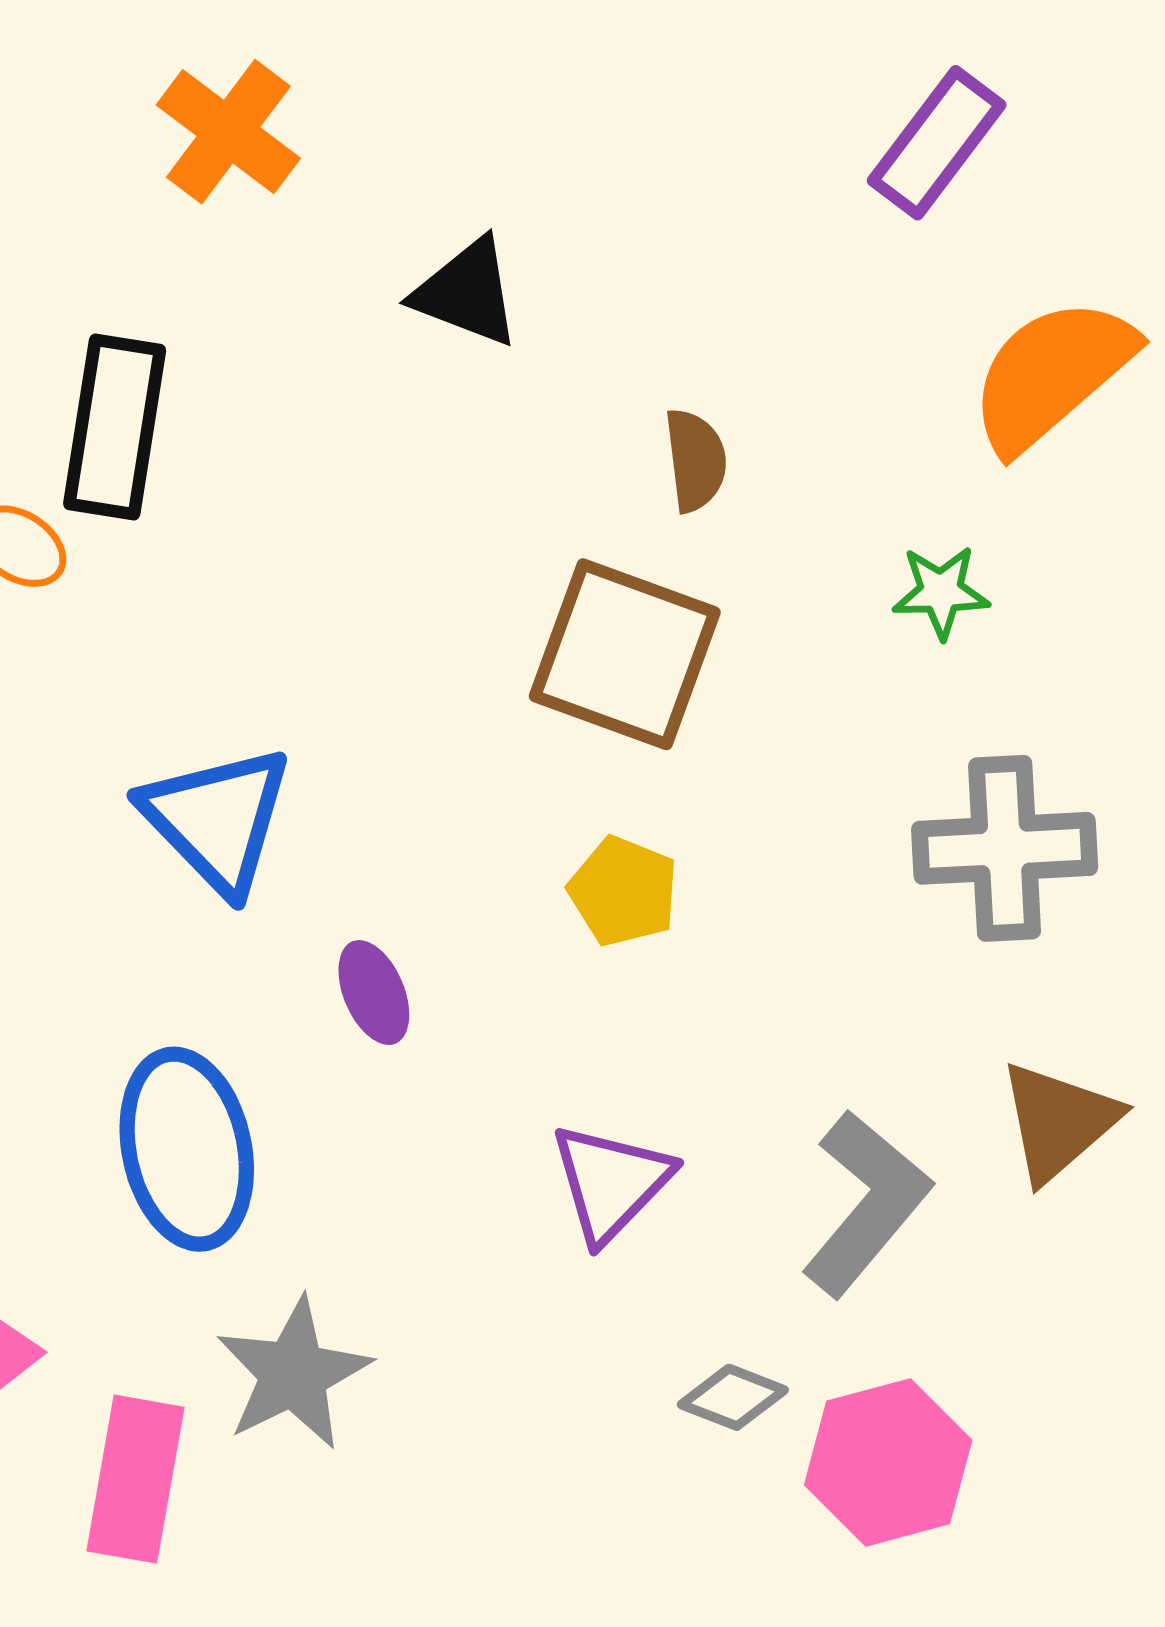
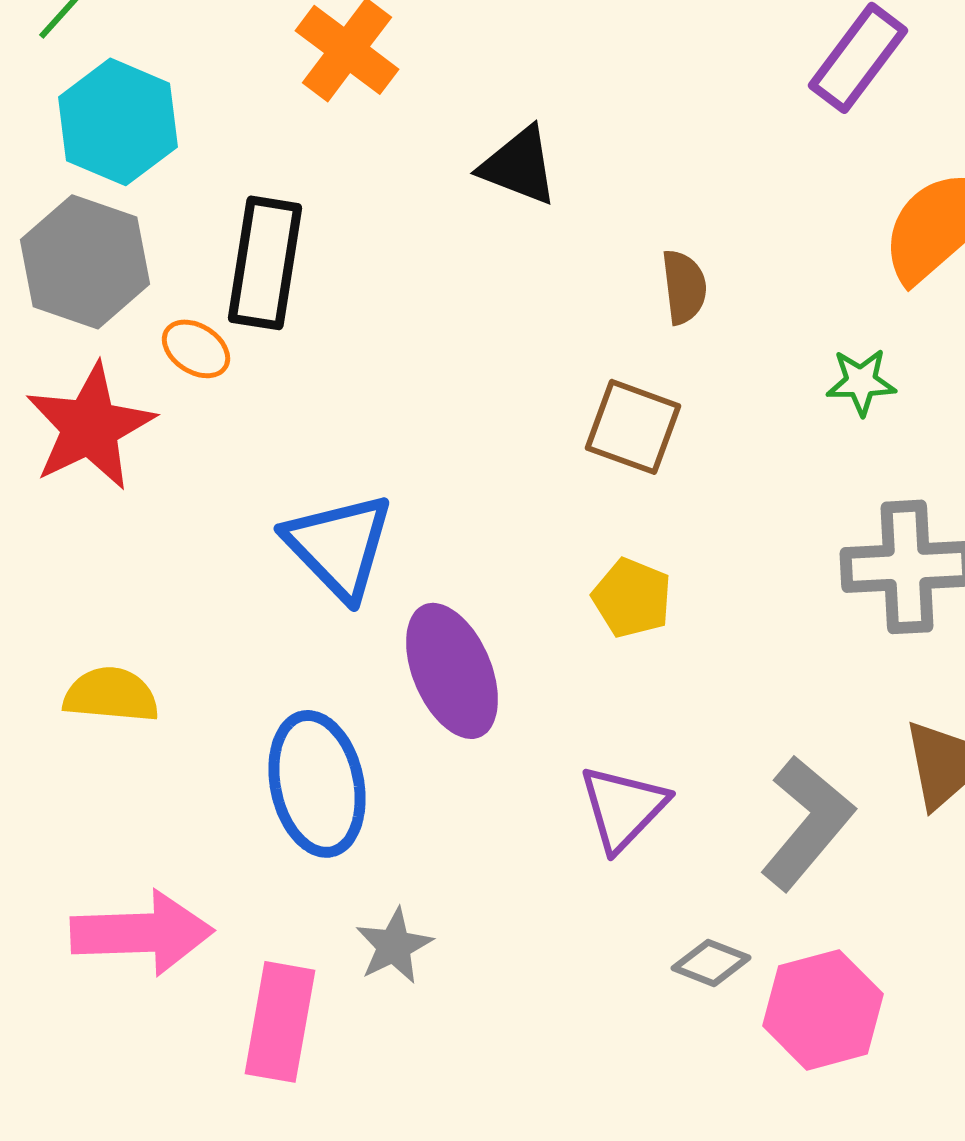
brown square: (625, 654) -> (633, 427), size x0.7
purple ellipse: (374, 993) -> (452, 671), size x1.8
gray star: (293, 1374) -> (394, 946), size x0.7

